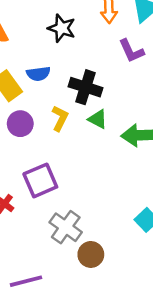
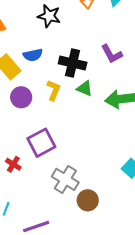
purple L-shape: (131, 51) -> (112, 54), moved

